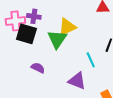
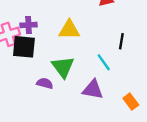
yellow triangle: (67, 27) -> (69, 30), turned 36
green triangle: (57, 39) -> (63, 67), moved

